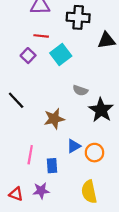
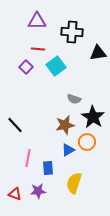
black line: (16, 100) -> (15, 125), moved
brown star: (54, 119) -> (65, 125), moved
orange circle: (94, 153) -> (87, 142), moved
yellow semicircle: (89, 192) -> (74, 183), moved, turned 30

